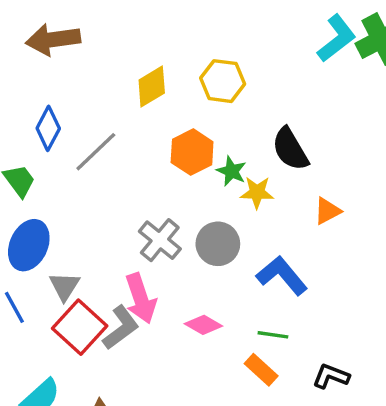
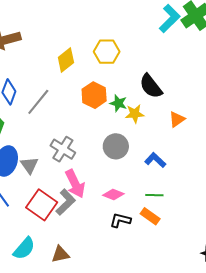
gray cross: (160, 240) -> (63, 149), moved
blue L-shape: (282, 275) -> (155, 160), size x0.7
gray triangle: (64, 286) -> (29, 165), moved
black L-shape: (331, 376) -> (120, 220), moved

